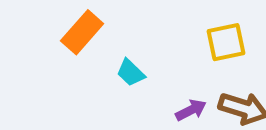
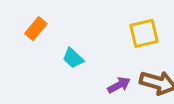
orange rectangle: (82, 32) -> (36, 29), size x0.7

